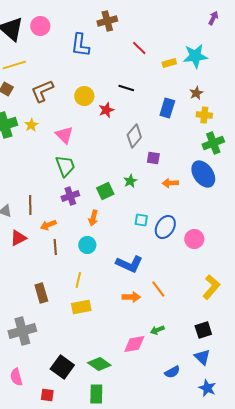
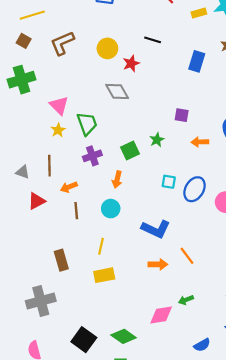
yellow star: (31, 125) -> (58, 130), moved
pink triangle: (64, 135) -> (59, 105), moved
gray diamond: (134, 136) -> (117, 91), moved, turned -70

